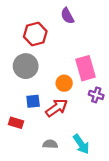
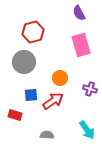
purple semicircle: (67, 16) -> (79, 13), moved
pink rectangle: (86, 68) -> (81, 45), moved
cyan arrow: (81, 144) -> (87, 130), moved

